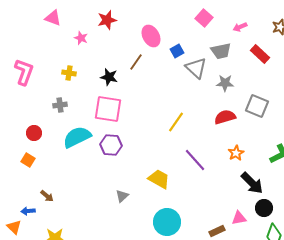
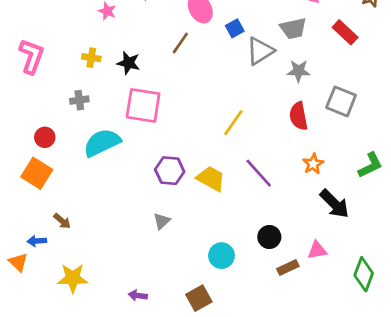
gray triangle: (196, 68) -> (260, 51), turned 45
black star: (109, 77) -> (128, 63), moved
red semicircle: (225, 117) -> (299, 116), turned -85
purple hexagon: (111, 145) -> (170, 171), moved
orange square: (28, 160) -> (37, 173), size x1.6
yellow trapezoid: (159, 179) -> (211, 179), moved
black circle: (264, 208) -> (269, 237), moved
cyan circle: (167, 222) -> (221, 256), size x0.7

